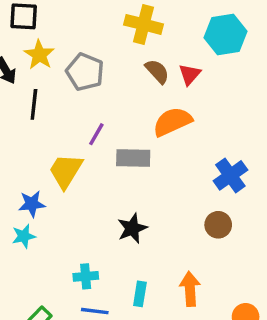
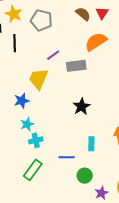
purple line: (96, 134) -> (53, 55), turned 32
cyan star: (24, 236) -> (27, 124), moved
cyan cross: (86, 276) -> (36, 140), moved

